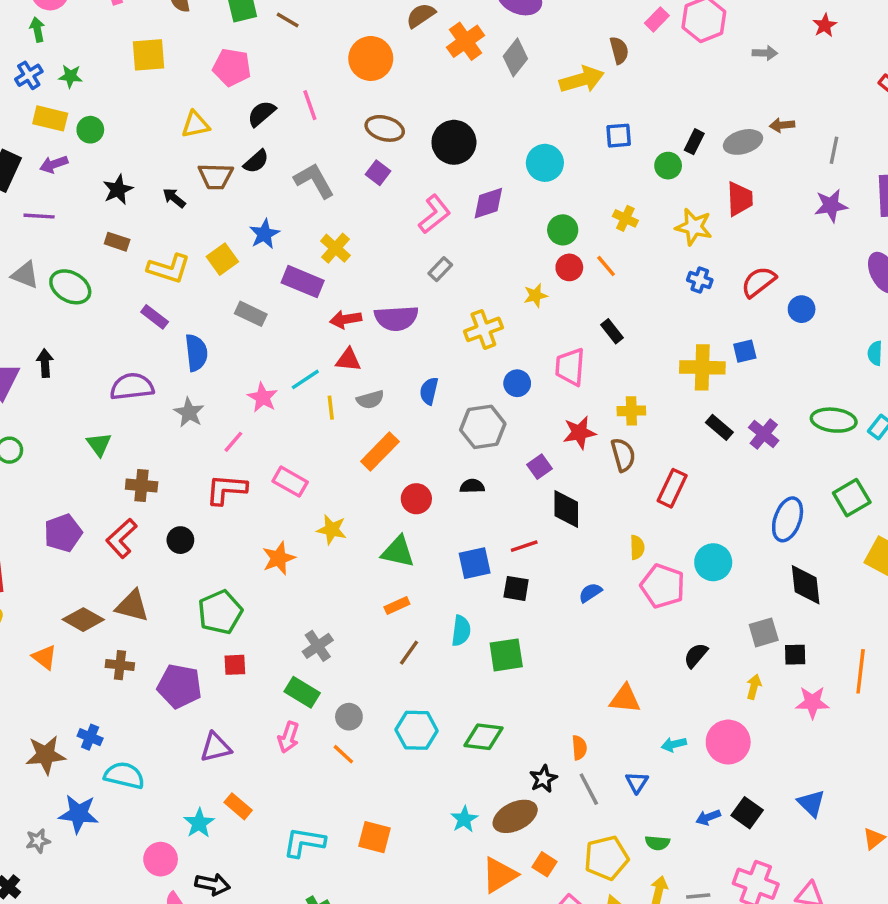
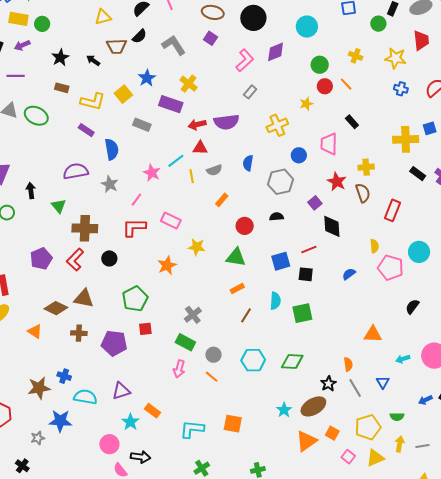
black arrow: (45, 363) -> (31, 191), moved
red star: (579, 433) -> (337, 182), turned -30
orange rectangle: (380, 452) -> (222, 200), size x0.6
brown cross: (142, 486) -> (85, 228), size x1.4
purple triangle: (216, 747) -> (121, 391), moved

